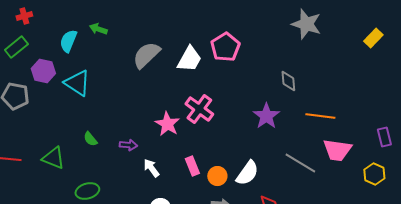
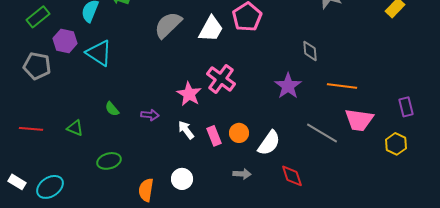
green triangle: (53, 158) -> (75, 128), size x0.7
white arrow: (151, 168) -> (186, 130), moved
orange circle: (217, 176) -> (239, 133), moved

